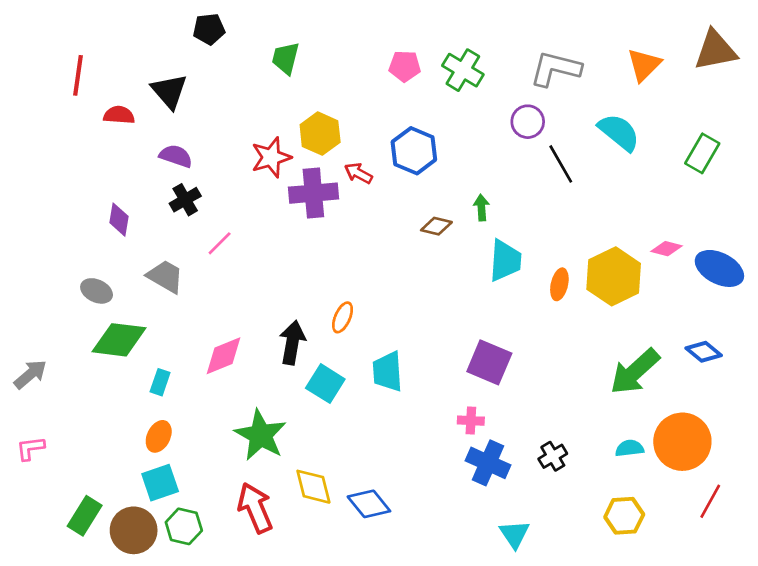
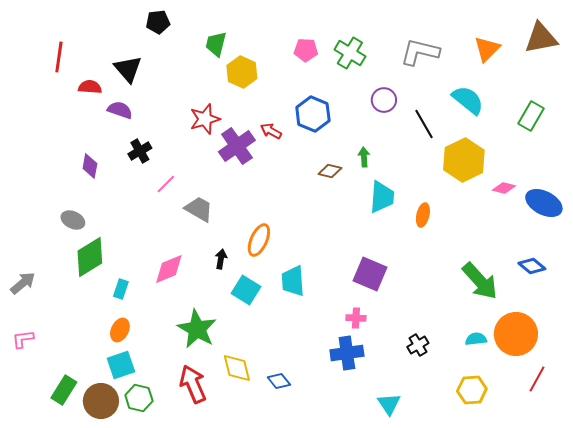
purple circle: (528, 122) -> (384, 100), moved
yellow hexagon: (320, 134) -> (242, 72), moved
purple semicircle: (176, 156) -> (120, 110), moved
purple cross: (313, 193) -> (237, 146), turned -30
gray trapezoid: (165, 276) -> (199, 209), moved
yellow hexagon: (614, 276) -> (464, 160), moved
orange ellipse: (343, 317) -> (259, 240), size x1.4
green diamond: (119, 340) -> (90, 257), turned -39
black arrow: (292, 343) -> (221, 259), size x0.6
green arrow: (635, 372) -> (480, 281), turned -90
blue cross: (488, 463) -> (347, 353), moved, turned -32
blue diamond: (369, 504) -> (279, 381), size x0.7

